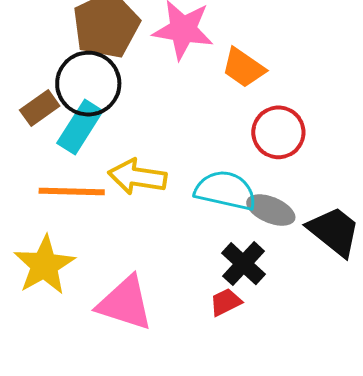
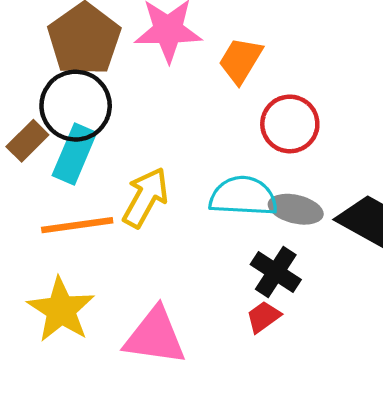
orange trapezoid: (244, 68) -> (240, 60), turned 96
yellow arrow: (137, 177) -> (146, 197), turned 120

